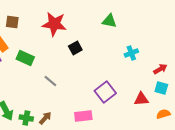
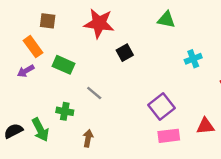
red triangle: (141, 99) -> (205, 126), moved
pink rectangle: (83, 116) -> (169, 136), moved
green cross: (26, 118) -> (65, 111), moved
brown arrow: (45, 118) -> (88, 138), turned -32

